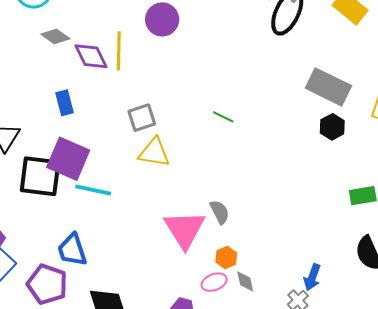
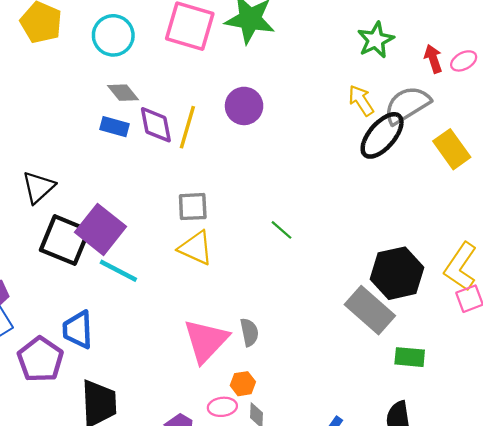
gray rectangle: (328, 87) -> (370, 310), moved
blue rectangle: (64, 103) -> (115, 127), moved, turned -75
black hexagon: (332, 127) -> (397, 273), size x1.8

